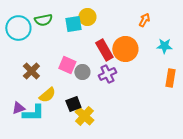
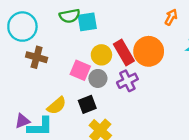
yellow circle: (87, 17) -> (101, 55), moved
green semicircle: (43, 20) -> (70, 16), moved
brown cross: (31, 71) -> (37, 57), moved, turned -30
black square: (73, 104) -> (87, 104), moved

